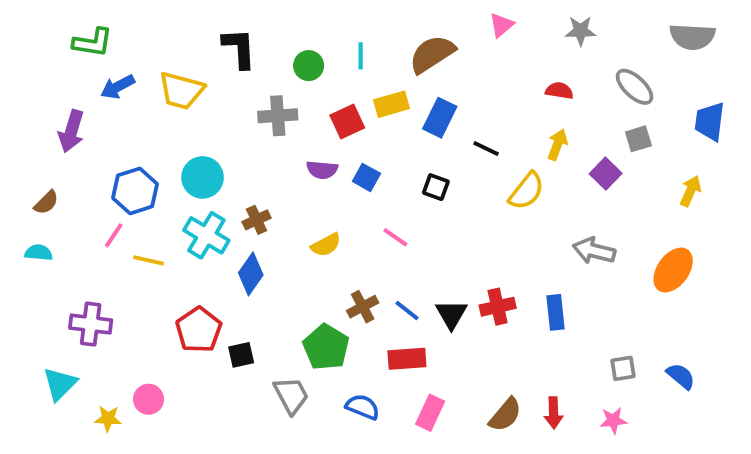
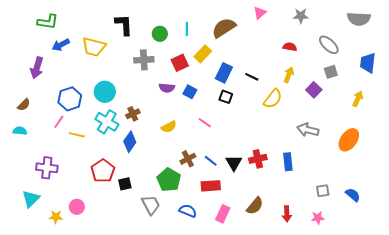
yellow rectangle: (392, 104) -> (203, 54), turned -30
blue rectangle: (440, 118) -> (224, 73), moved
brown semicircle: (505, 415) -> (255, 206), moved

